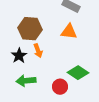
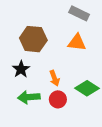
orange arrow: (38, 51) -> (55, 78), moved
red circle: (60, 87) -> (58, 99), moved

